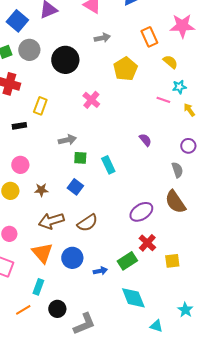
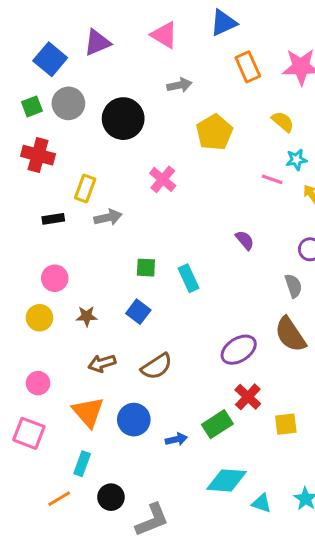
orange rectangle: (149, 37) -> (248, 67), moved
gray arrow: (67, 140) -> (108, 217), moved
brown arrow: (51, 221) -> (102, 363), size x0.7
cyan diamond: (133, 298) -> (227, 480), turned -64
cyan triangle: (156, 326) -> (261, 503), moved

